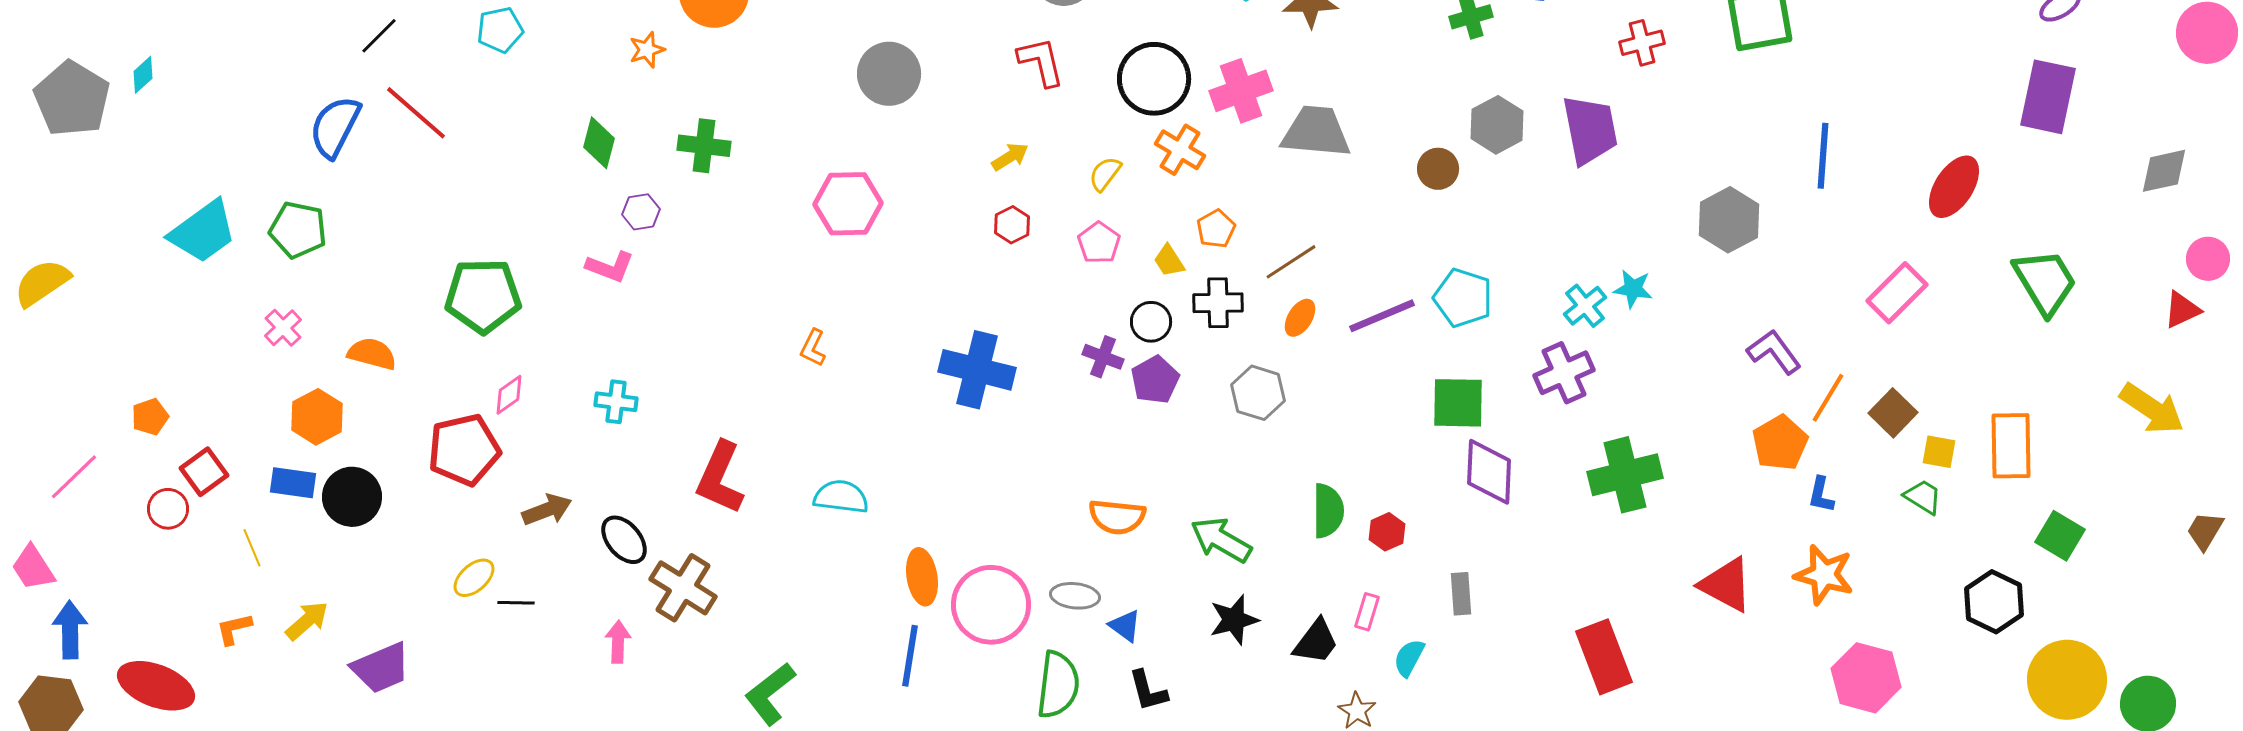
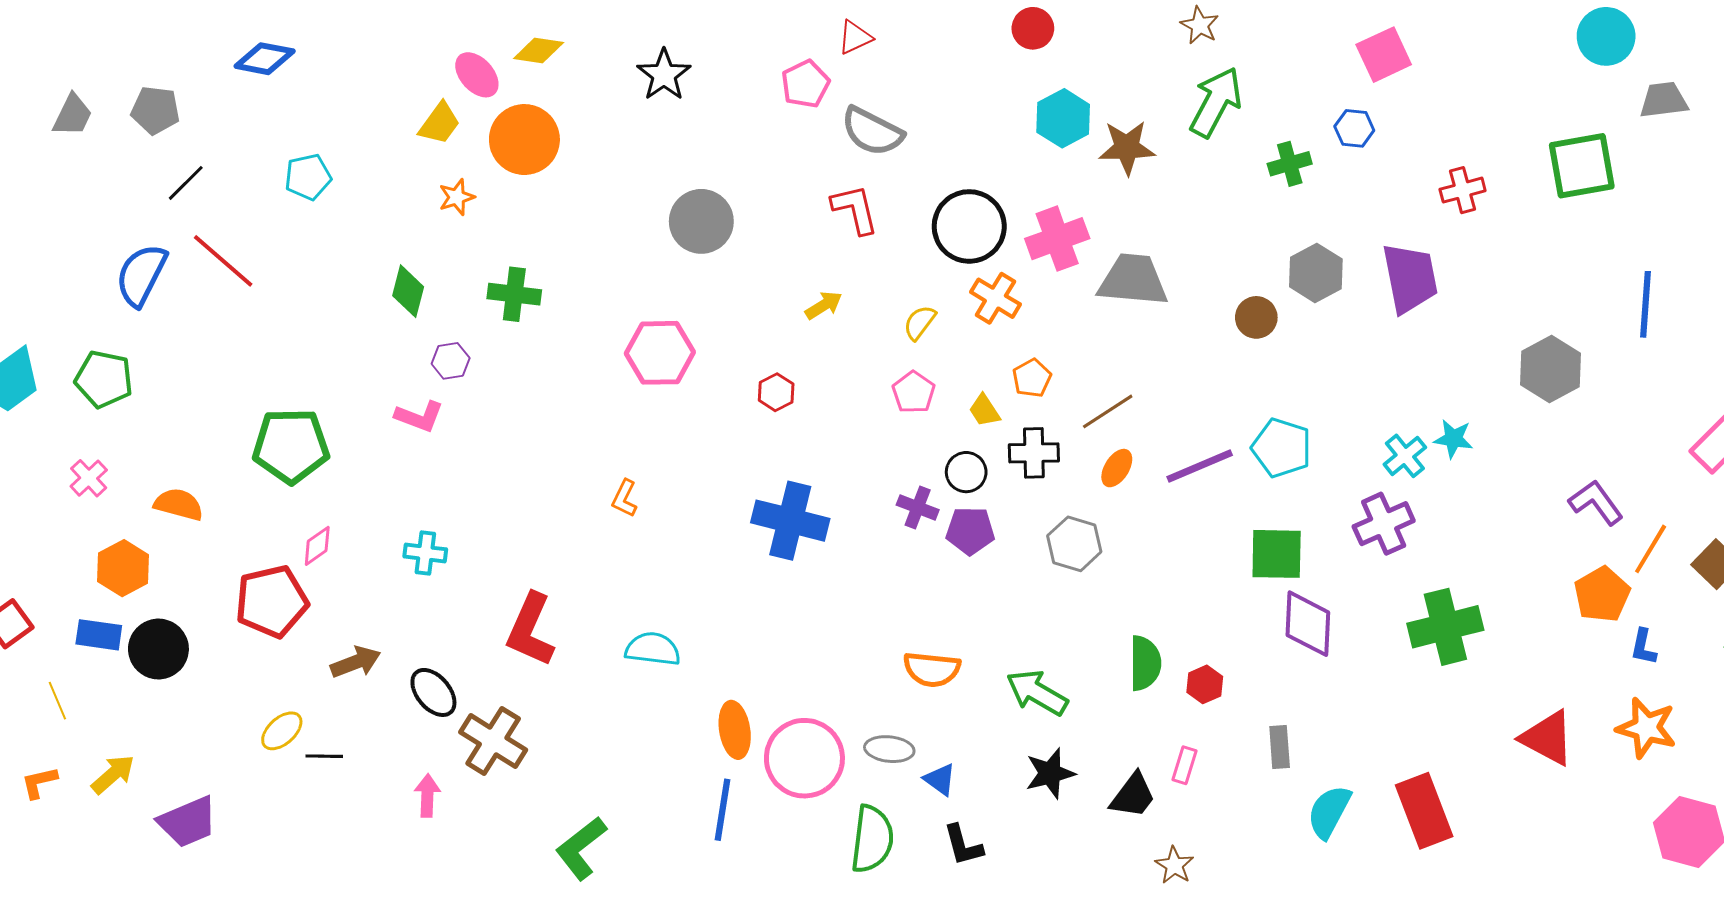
red hexagon: (1012, 225) -> (776, 392), moved
purple pentagon: (1155, 380) -> (970, 531), turned 30
cyan semicircle: (1409, 658) -> (1329, 812), moved, size x1.4

